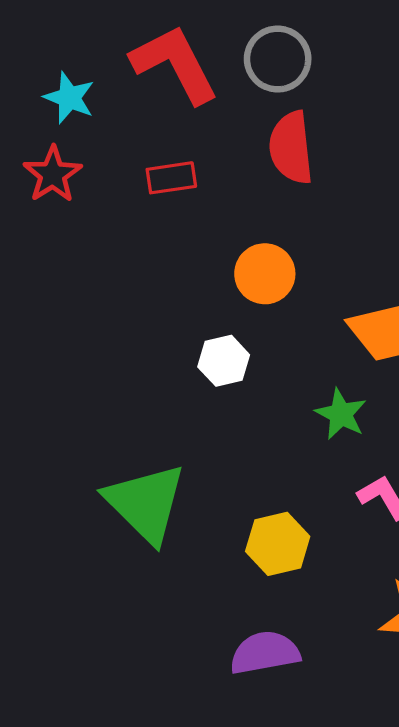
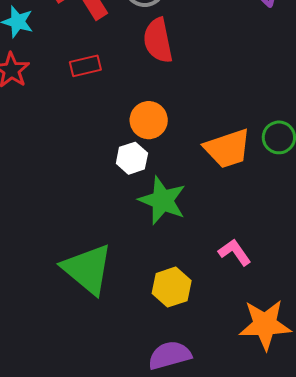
white hexagon: (224, 361) -> (132, 158), moved
green star: (341, 414) -> (162, 200), moved, size x1.5

